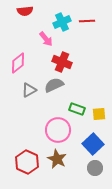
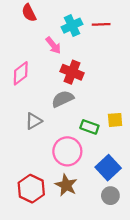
red semicircle: (25, 11) -> (29, 13), turned 70
gray triangle: (29, 90) -> (34, 121), moved
yellow square: (99, 114) -> (115, 120), moved

